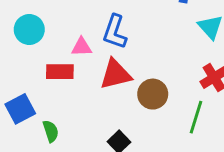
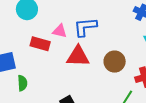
blue L-shape: (115, 32) -> (85, 27), turned 50
brown circle: (153, 94) -> (115, 62), moved

